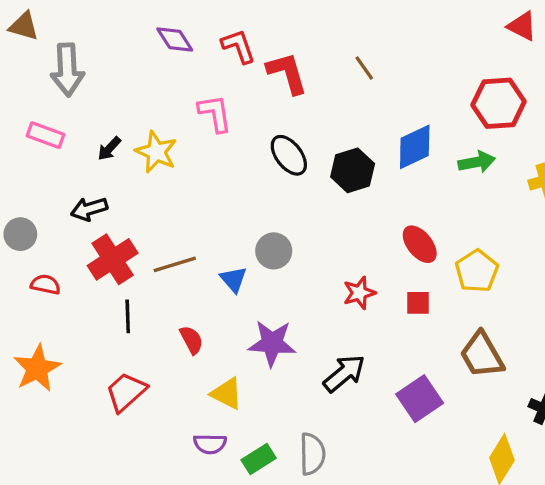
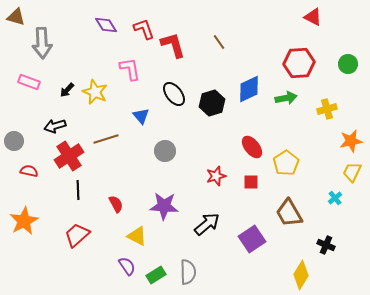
brown line: (175, 264) -> (106, 139), moved
blue triangle: (233, 279) -> (141, 116), moved
purple semicircle: (210, 444) -> (127, 266), turned -126

